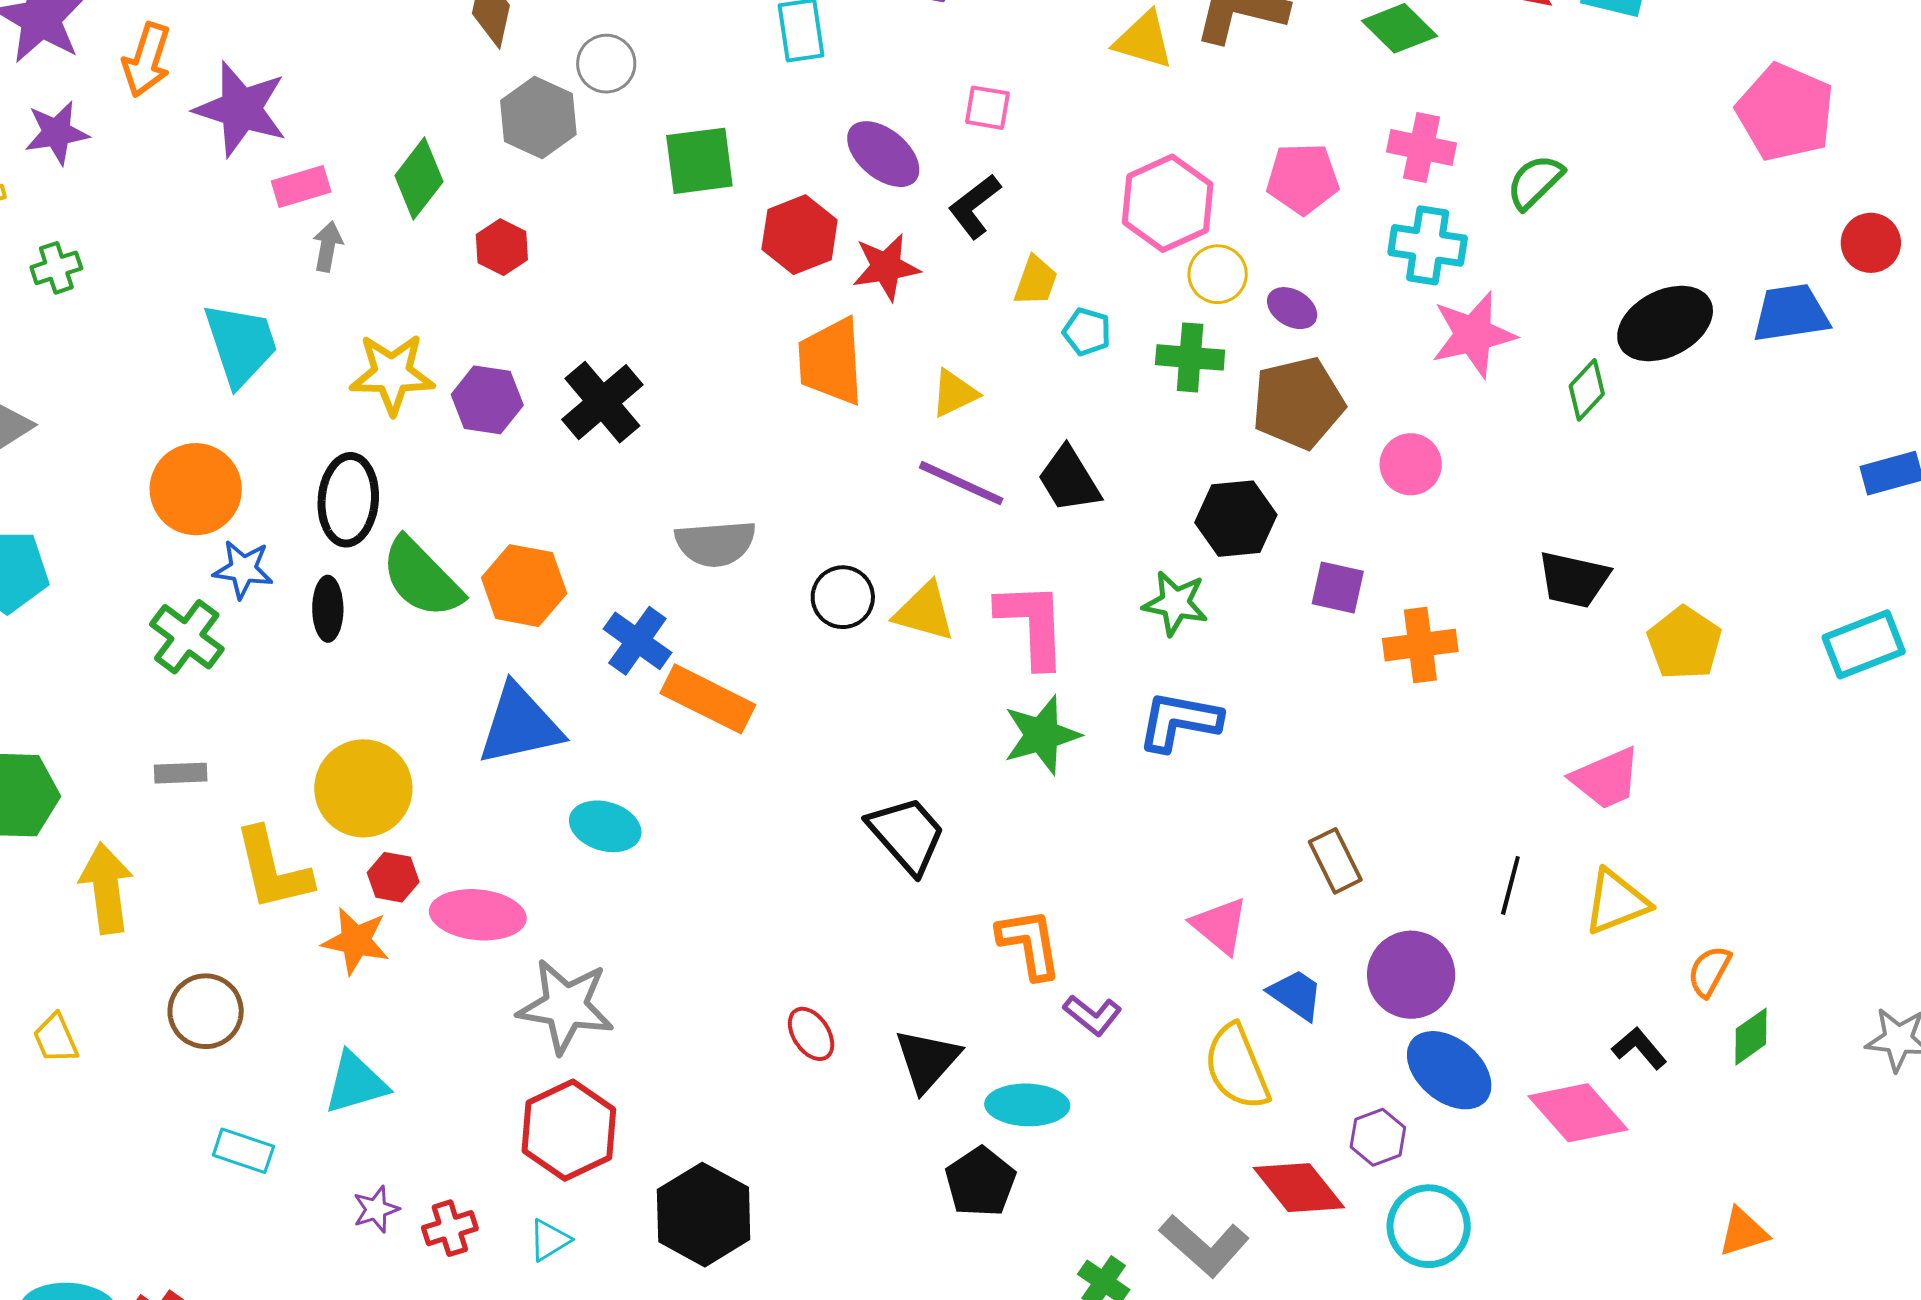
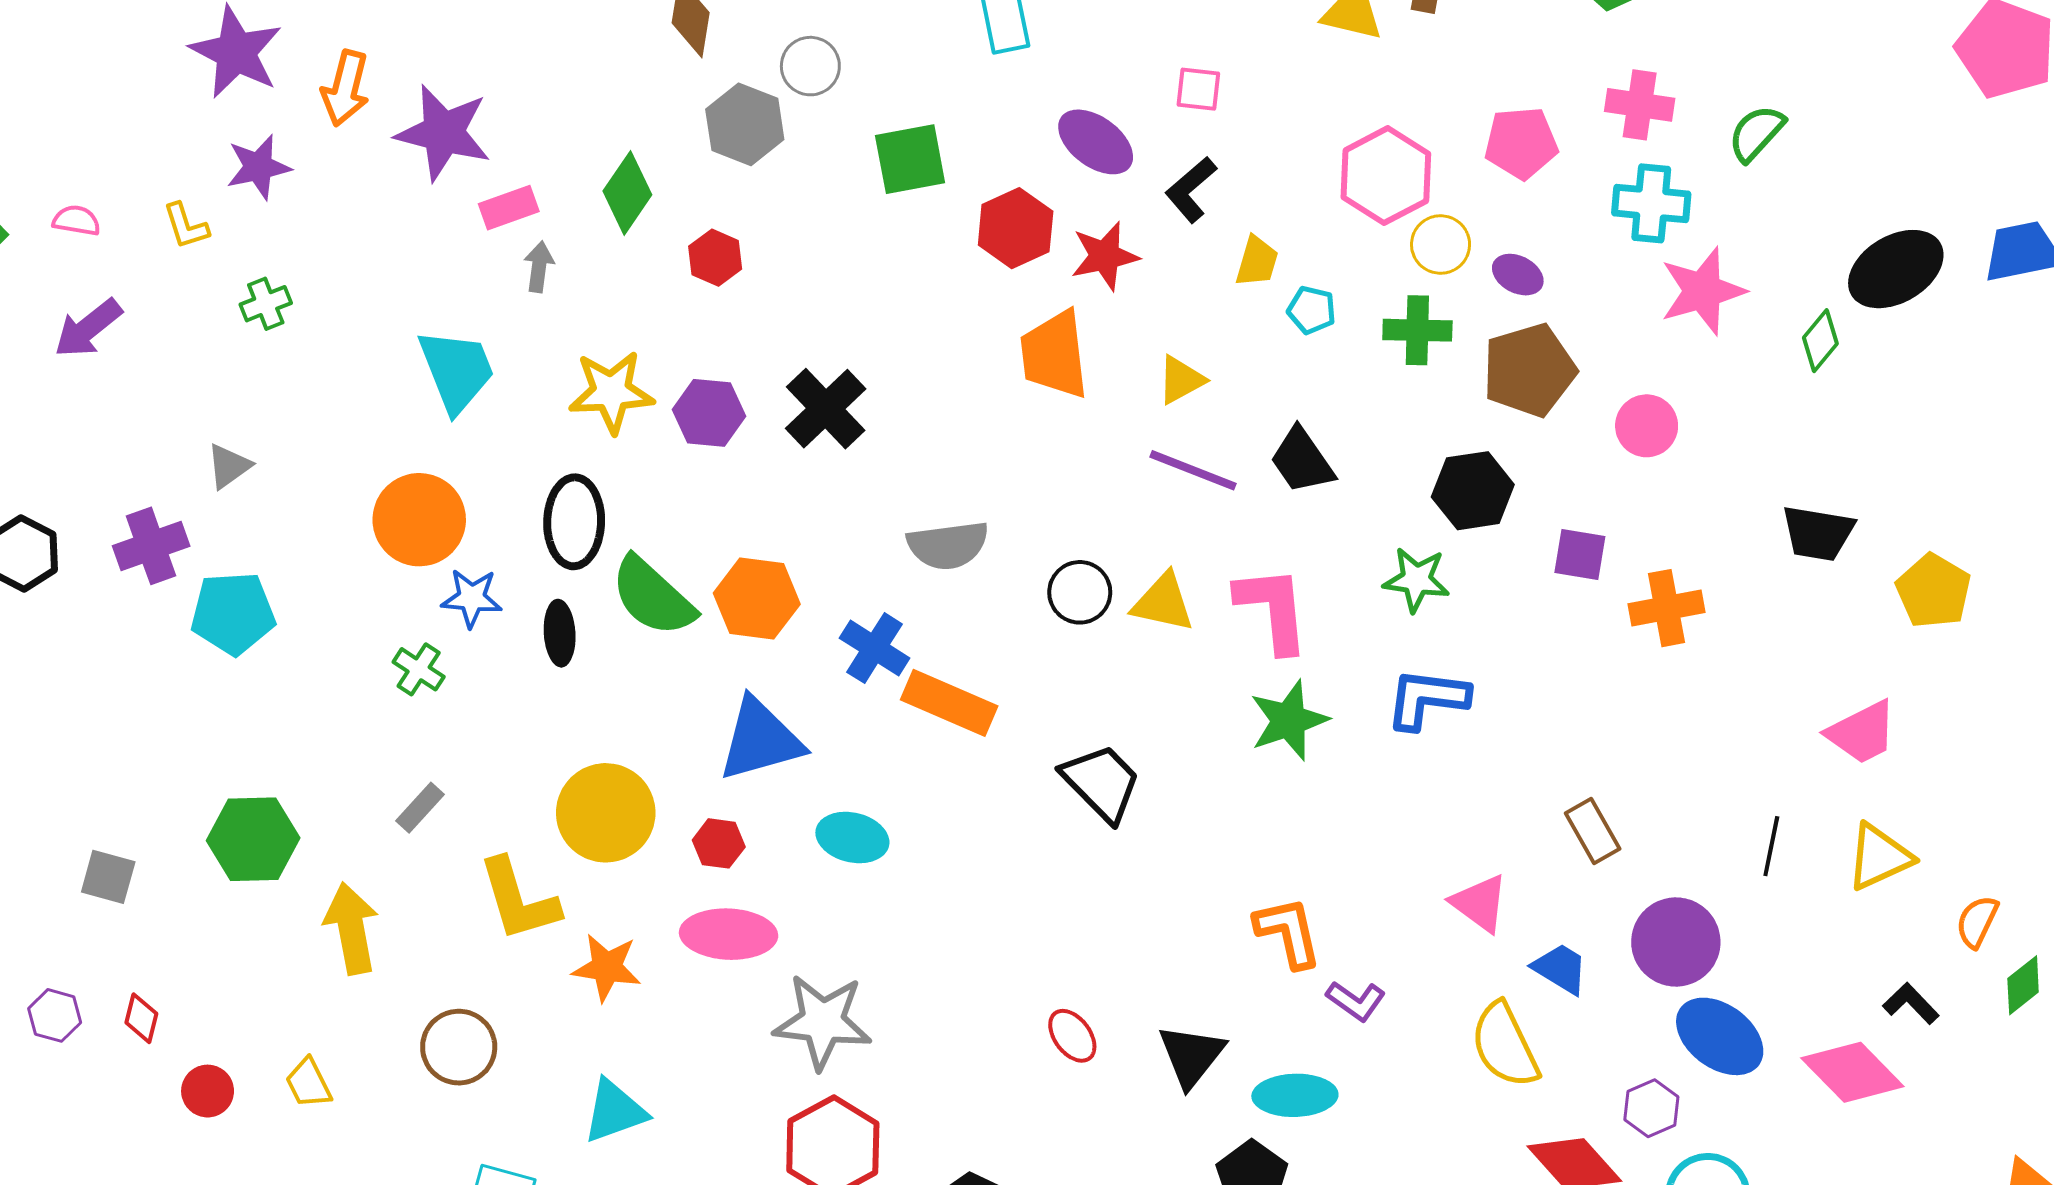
green cross: (187, 637) -> (419, 669), size x0.7
gray rectangle: (181, 773) -> (420, 808), turned -42
black trapezoid: (907, 835) -> (1101, 783), moved
red hexagon: (393, 877) -> (719, 843), moved

